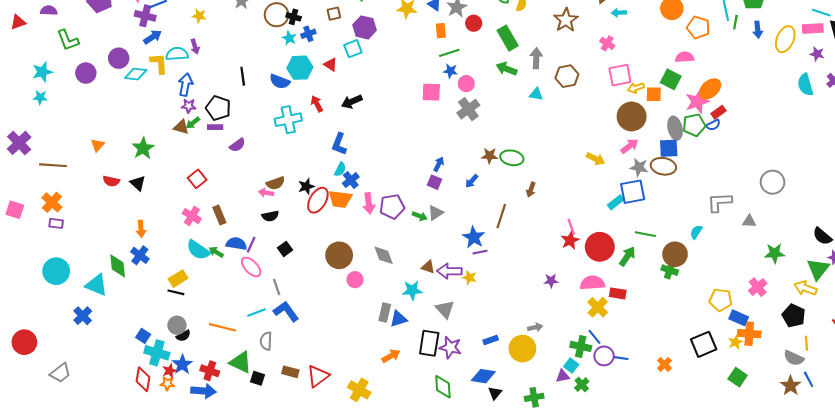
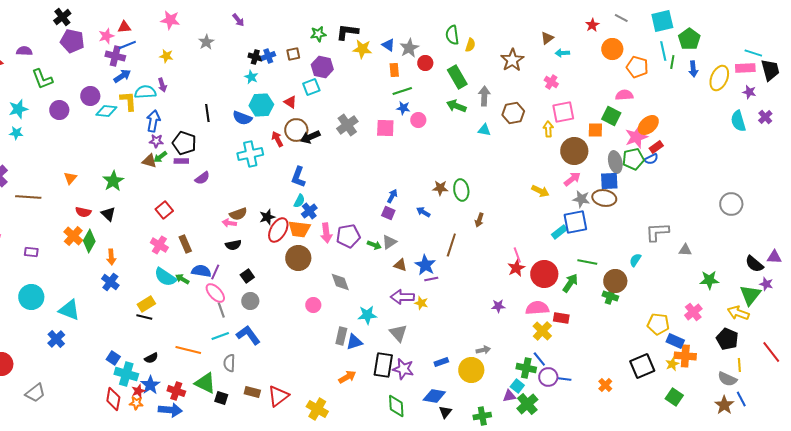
brown circle: (277, 15) -> (296, 130), moved
blue cross: (308, 34) -> (268, 56), moved
yellow arrow: (636, 88) -> (548, 129), moved, turned 105
gray cross: (468, 109) -> (347, 125), moved
green ellipse: (512, 158) -> (461, 190), turned 70
blue arrow: (472, 181) -> (423, 212), turned 80
gray circle: (773, 182) -> (731, 204), moved
orange cross: (52, 202) -> (73, 236), moved
brown circle: (339, 255) -> (298, 258), moved
green diamond: (118, 266) -> (89, 241), moved, turned 35
brown triangle: (428, 267) -> (400, 265), moved
gray line: (277, 287) -> (221, 310), moved
gray circle: (177, 325) -> (250, 301), moved
green cross: (582, 385) -> (527, 404), size x1.5

